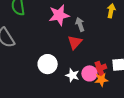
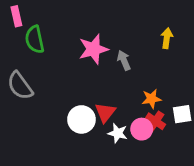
red triangle: (75, 42) -> (105, 113), moved
red cross: (99, 69) -> (156, 121), turned -32
orange star: (101, 80) -> (151, 99), moved

